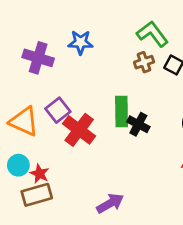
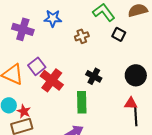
brown cross: (144, 62) -> (82, 36), moved
green rectangle: (121, 112) -> (82, 102), moved

